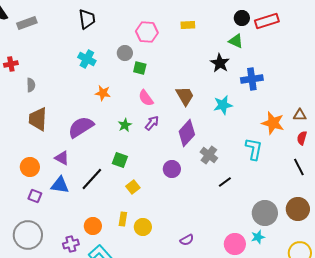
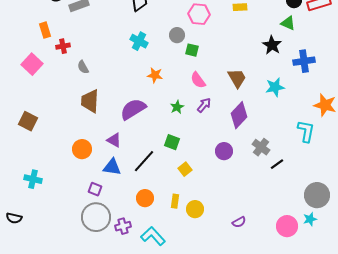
gray semicircle: (31, 85) -> (83, 67), turned 152
gray cross: (209, 155) -> (261, 147), moved
purple square: (35, 196) -> (95, 189), moved
orange circle: (93, 226) -> (145, 198), moved
gray circle: (28, 235) -> (96, 217), moved

